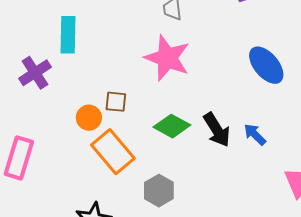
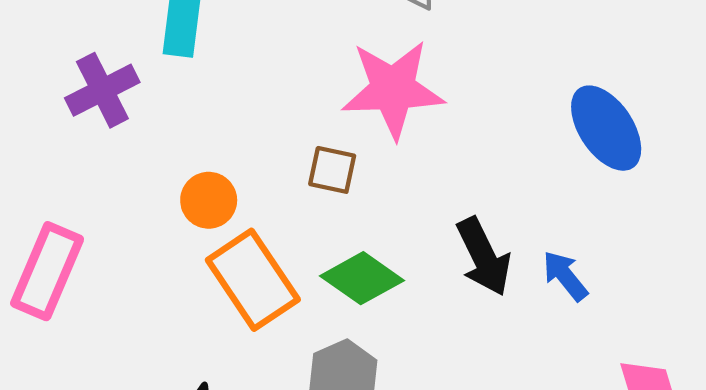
pink star: (167, 58) -> (393, 89), turned -30
brown square: (116, 102) -> (332, 170), moved
green diamond: (172, 126) -> (362, 278), moved

